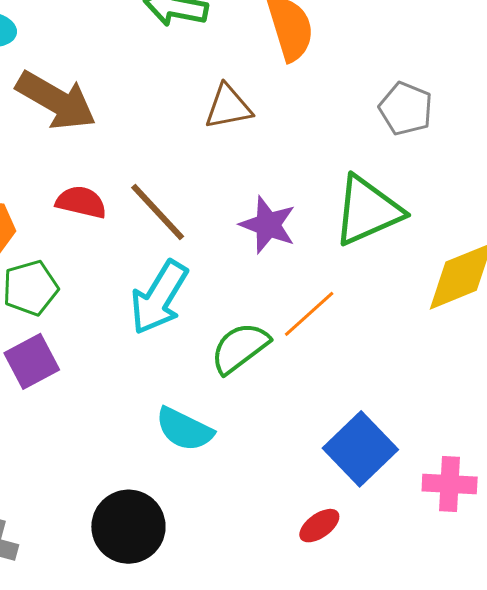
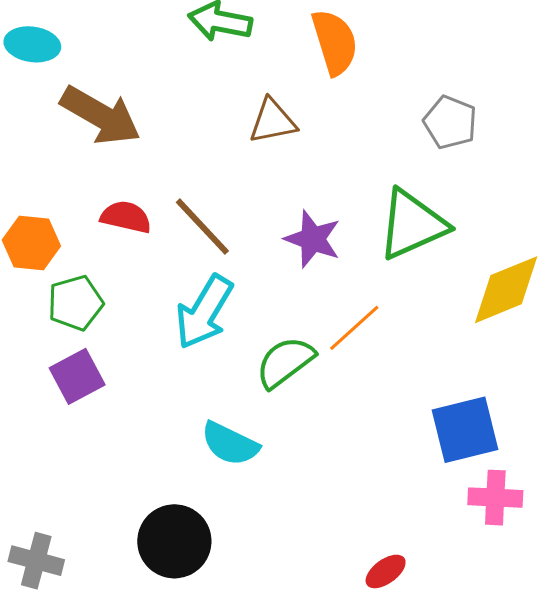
blue square: (360, 449) -> (465, 430), moved, turned 30
red ellipse: (319, 526) -> (386, 571), moved

